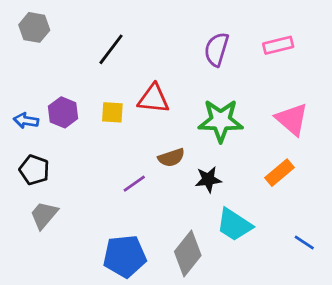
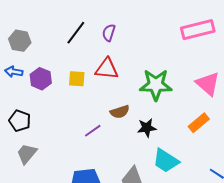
gray hexagon: (34, 27) -> (20, 41), moved
pink rectangle: (278, 45) -> (198, 30), size x1.5
purple semicircle: (217, 49) -> (109, 33), moved, size x0.7
blue arrow: (26, 121) -> (14, 72), moved

